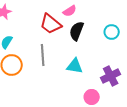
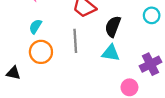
black semicircle: (77, 31) -> (113, 26), moved

